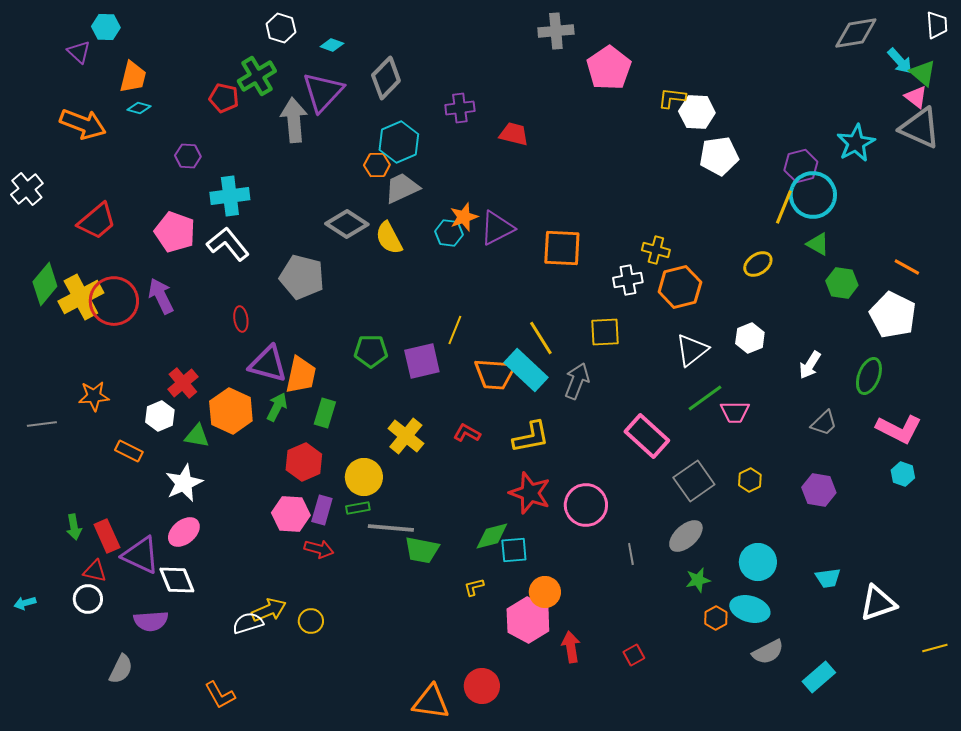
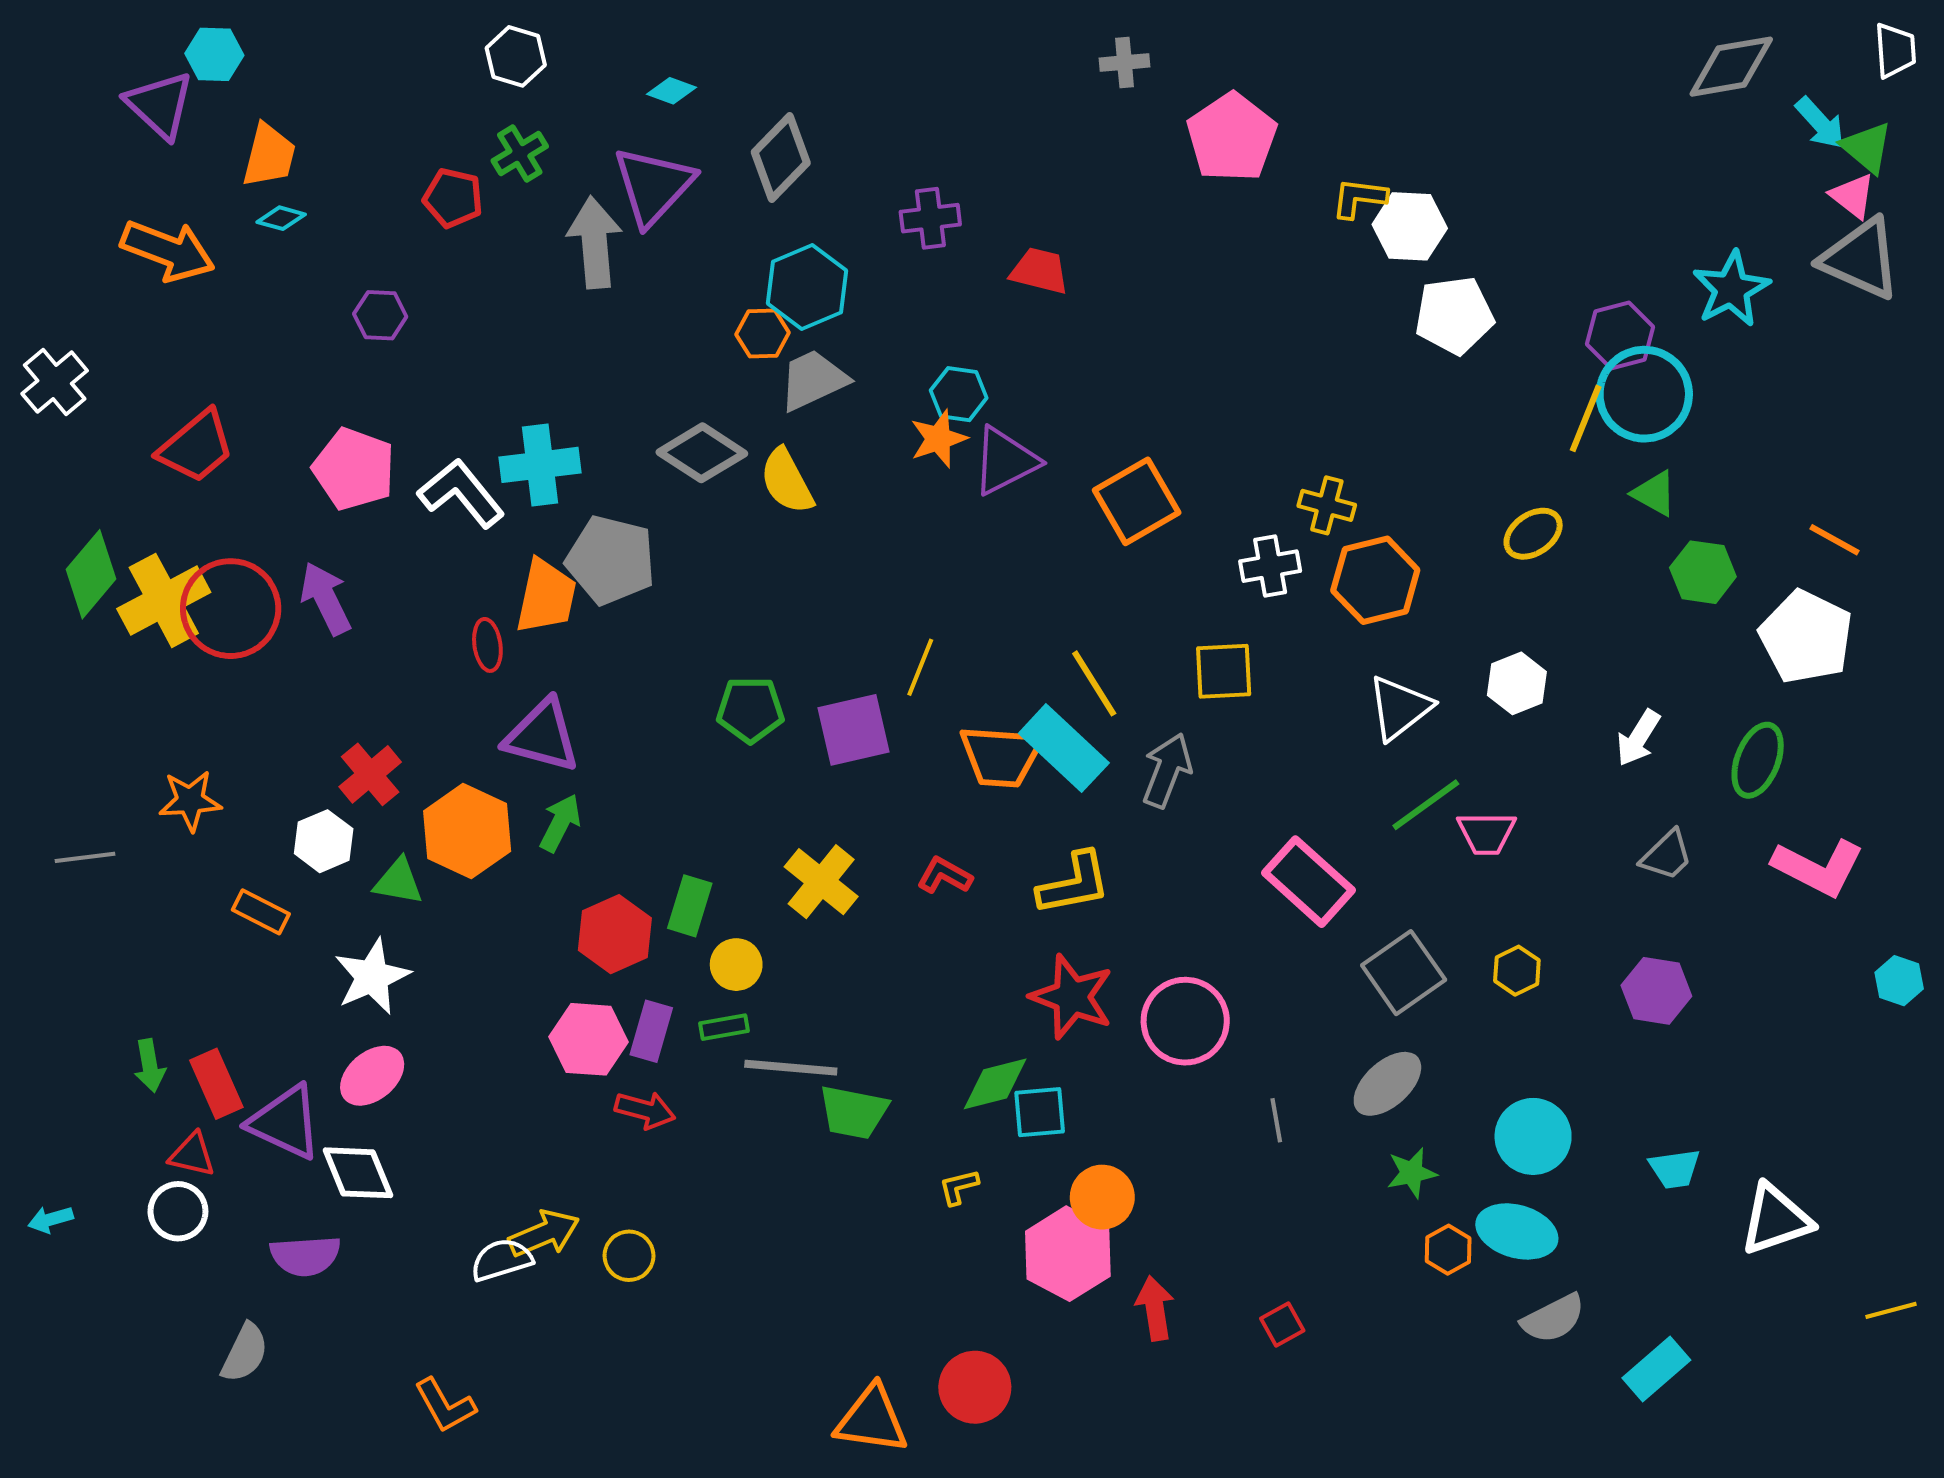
white hexagon: (281, 28) -> (516, 56), moved
gray cross: (556, 31) -> (1125, 62), size x0.7
purple triangle: (79, 52) -> (160, 105), size x1.5
green cross: (257, 76) -> (520, 153), size x0.7
cyan cross: (230, 196) -> (540, 465), moved
cyan hexagon: (449, 233) -> (959, 394), moved
orange square: (562, 248) -> (1137, 501), turned -33
orange trapezoid: (301, 375) -> (546, 596), moved
green rectangle: (325, 413) -> (690, 906), moved
cyan hexagon: (903, 474) -> (1899, 981), moved
yellow circle: (364, 477) -> (736, 965), size x0.7

